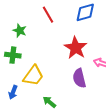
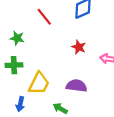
red star: (76, 48) -> (79, 47), size x0.6
purple semicircle: (79, 78) -> (77, 86), moved, turned 120

